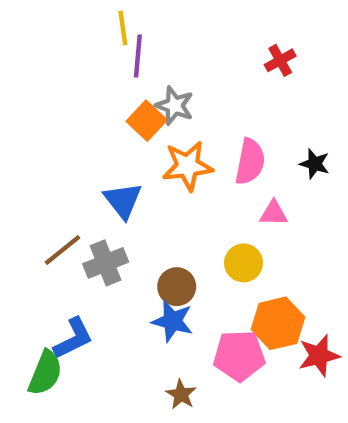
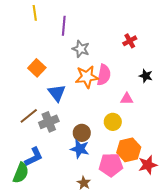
yellow line: (123, 28) -> (35, 13), moved
red cross: (280, 60) -> (130, 41), moved
orange square: (147, 121) -> (37, 68), moved
pink semicircle: (250, 162) -> (104, 75), moved

